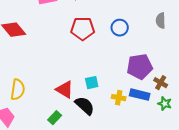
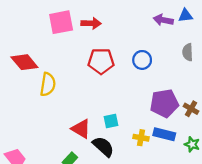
brown cross: (161, 83) -> (191, 109), moved
yellow semicircle: (18, 90) -> (48, 84), moved

